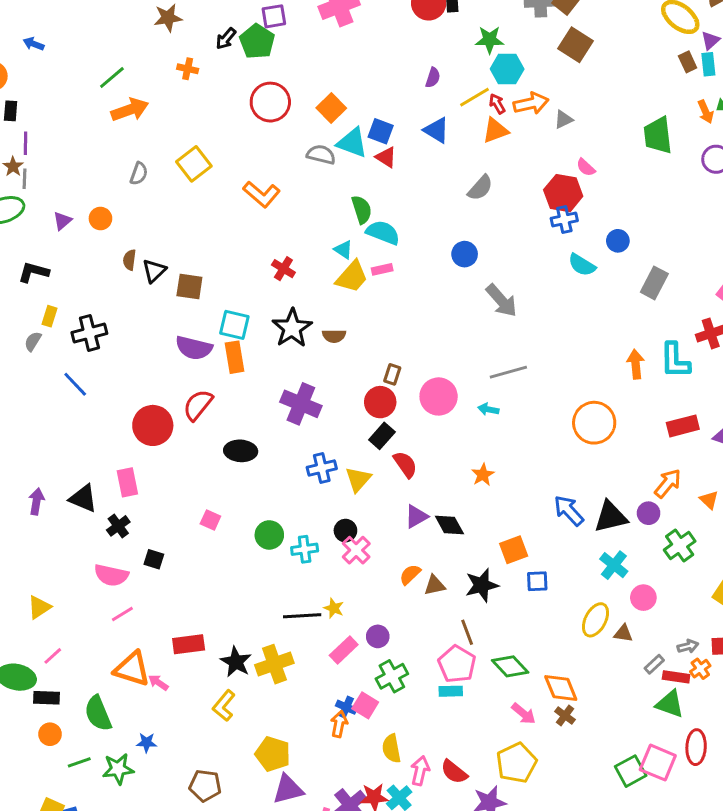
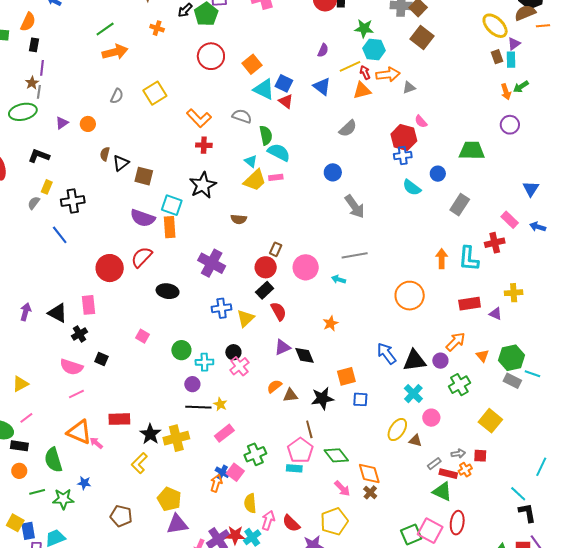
green trapezoid: (658, 135) -> (472, 151), moved, turned 92
gray semicircle: (321, 155) -> (242, 116), moved
red cross: (283, 269) -> (204, 145), moved, turned -35
black star: (292, 328) -> (203, 185), moved
purple circle: (378, 636) -> (192, 384), moved

